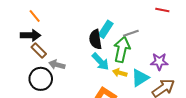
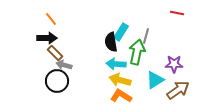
gray line: (131, 33) -> (146, 36), turned -56
cyan arrow: (100, 62) -> (116, 64), turned 138
gray arrow: (57, 65) -> (64, 65), moved
yellow arrow: (120, 73) -> (120, 80), moved, size x1.5

